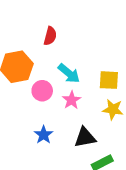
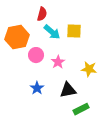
cyan arrow: (69, 73) -> (52, 32), moved
yellow square: (109, 80) -> (74, 31), moved

